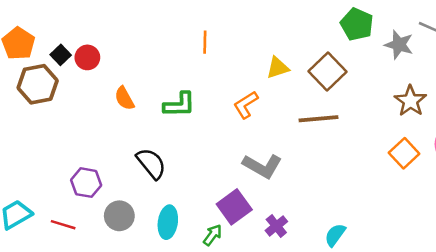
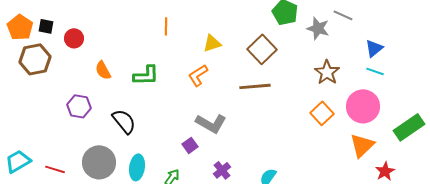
black square: (61, 55) -> (46, 26), moved, turned -35
yellow triangle: (278, 68) -> (212, 43), moved
purple hexagon: (86, 183) -> (79, 106), moved
purple square: (234, 207) -> (190, 145), moved, size x0.6
gray circle: (119, 216) -> (99, 162), size x1.4

